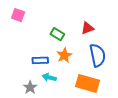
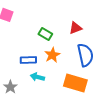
gray star: (30, 87) -> (10, 87), moved

